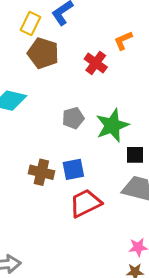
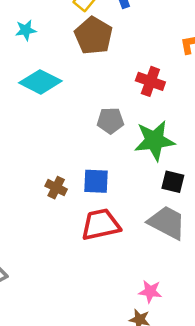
red cross: (96, 63) -> (150, 81), moved, turned -30
brown cross: (41, 172) -> (56, 188), moved, size x0.7

